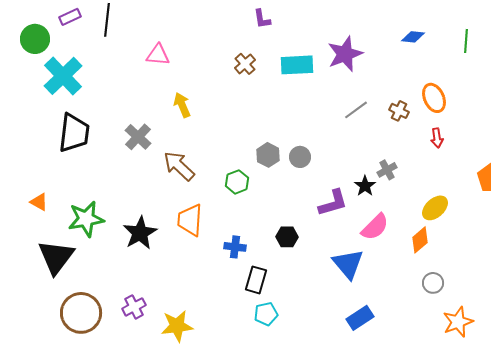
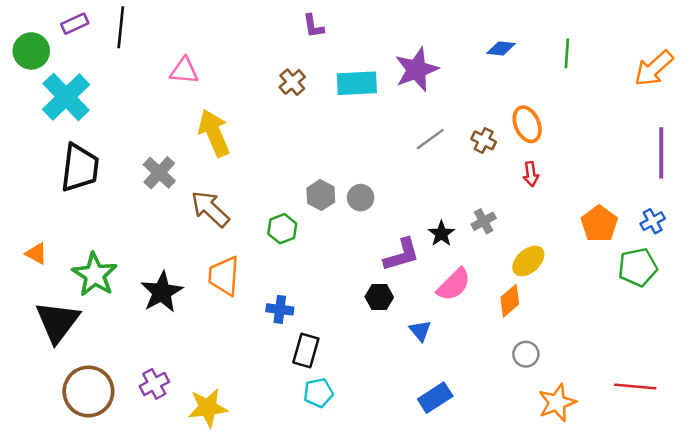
yellow arrow: (182, 105) -> (214, 133), size x1.5
gray cross: (387, 170) -> (484, 221), moved
green star: (86, 219) -> (95, 275), turned -30
black hexagon: (287, 237) -> (379, 297), moved
blue triangle: (348, 264) -> (420, 331), size x0.6

